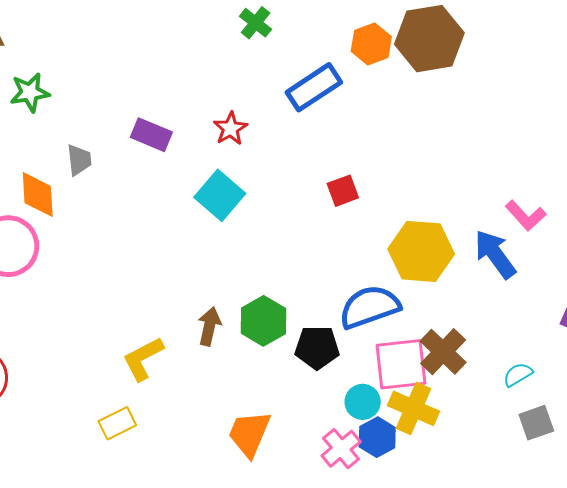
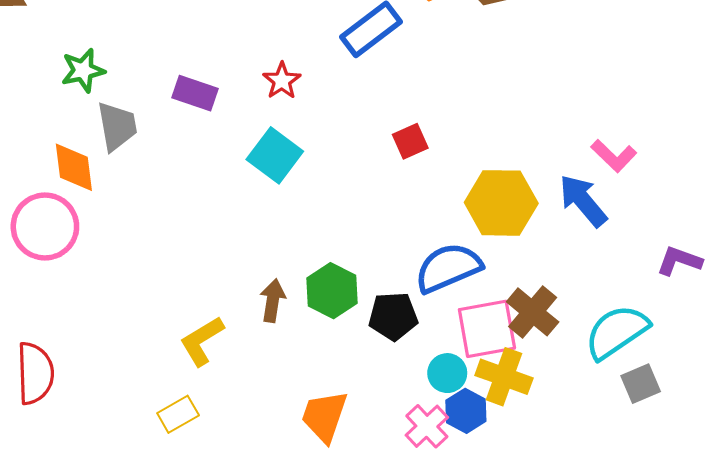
green star: (30, 92) -> (83, 70), moved
gray trapezoid: (79, 160) -> (117, 126), size x1.4
cyan semicircle: (518, 375) -> (617, 332), size x2.0

